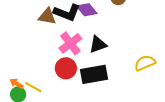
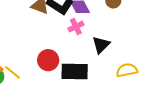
pink cross: (70, 43) -> (76, 27), moved, size x0.7
black triangle: (98, 45) -> (101, 45), moved, turned -36

